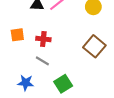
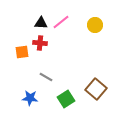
red cross: (43, 39) -> (40, 43), moved
brown square: (94, 46) -> (96, 89), moved

